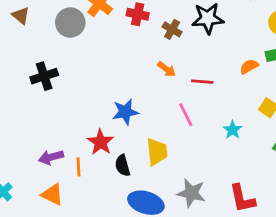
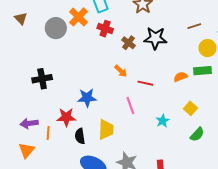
black cross: (44, 76) -> (42, 79), moved
red star: (101, 142) -> (66, 117), turned 30
orange triangle: (52, 194) -> (27, 150), turned 36

